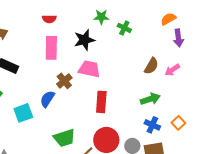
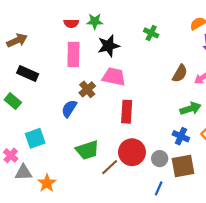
green star: (101, 17) -> (95, 21), moved
green arrow: (150, 99) -> (191, 109), moved
cyan square: (23, 113) -> (35, 138), moved

